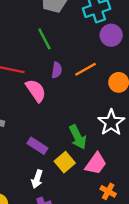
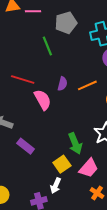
green line: (44, 39) -> (47, 46), moved
purple rectangle: (37, 146) -> (26, 146), moved
white arrow: (37, 179) -> (56, 186), moved

